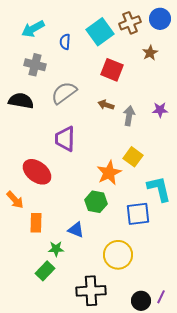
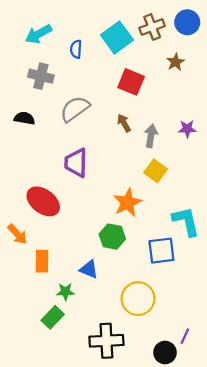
black semicircle: (21, 101) -> (24, 118), size x0.7
brown arrow: (106, 105) -> (124, 123), turned 42
yellow square: (133, 157) -> (156, 171), moved
purple line: (161, 297) -> (185, 336), moved

